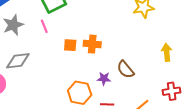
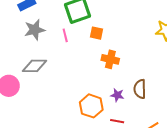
orange square: (70, 45) -> (97, 33), moved
brown semicircle: (125, 69) -> (140, 89), turned 30

